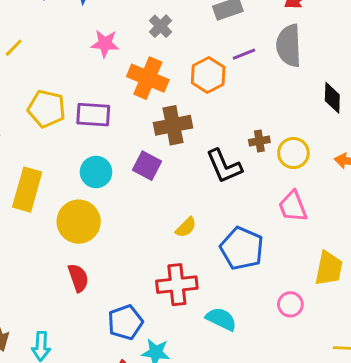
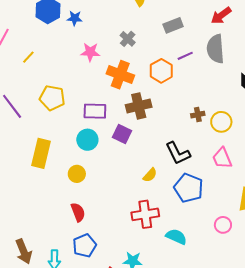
purple rectangle: (93, 115) -> (95, 111), moved
black L-shape: (224, 166) -> (178, 153), moved
yellow circle: (79, 222) -> (77, 174), size x0.6
blue pentagon: (125, 322) -> (84, 246), moved

